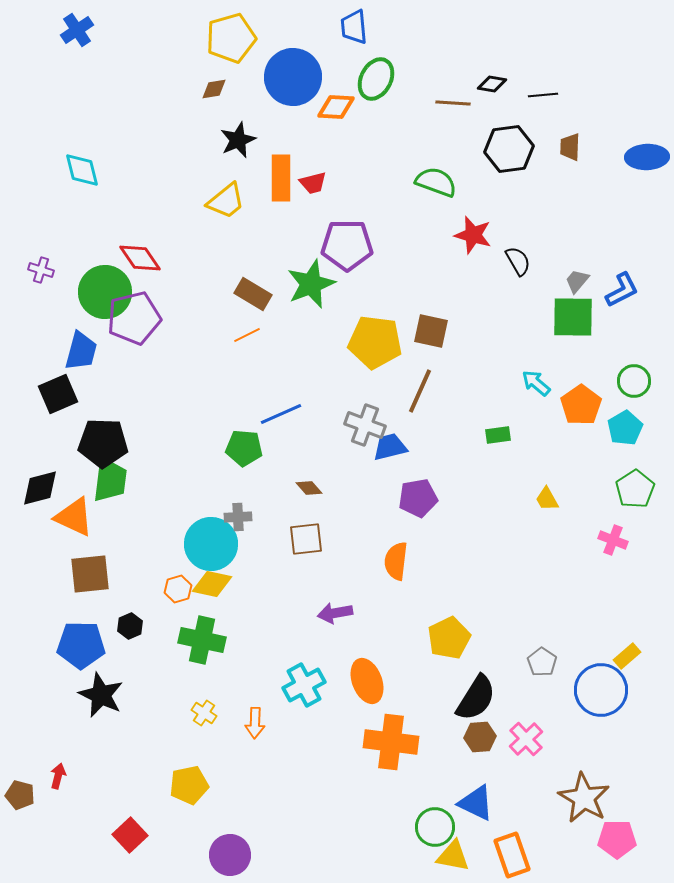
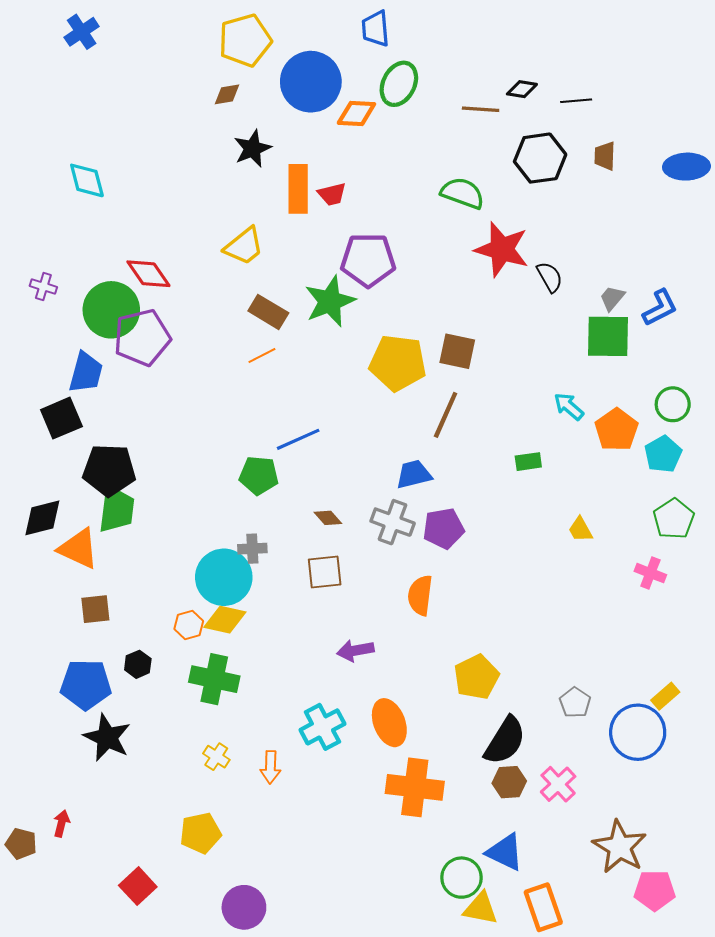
yellow trapezoid: (226, 201) -> (244, 246), moved
red star: (473, 235) -> (502, 249), size x1.4
gray cross: (365, 425) -> (393, 522), moved
brown square: (90, 574) -> (95, 609), size x0.7

